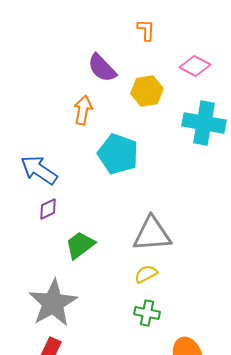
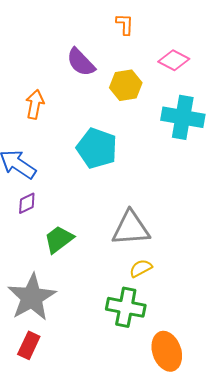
orange arrow: (83, 110) -> (35, 104), moved
yellow semicircle: (146, 274) -> (141, 268), moved
green cross: (147, 313) -> (126, 307), size x1.5

